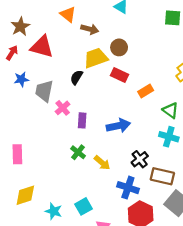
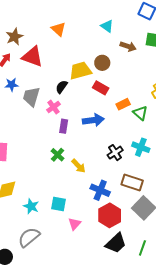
brown arrow: (90, 29) -> (128, 46), moved
pink cross: (63, 108) -> (53, 107), moved
green triangle: (171, 110) -> (140, 113), moved
blue arrow: (118, 126) -> (93, 120), moved
black cross: (140, 159) -> (115, 153), moved
cyan square: (83, 206) -> (59, 204), turned 35

